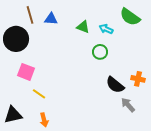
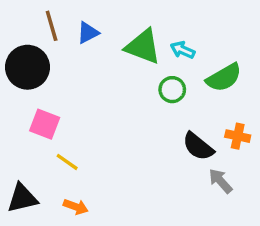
green semicircle: (130, 17) -> (224, 78), moved, turned -65
blue triangle: (51, 19) -> (88, 33), turned -32
green triangle: (83, 27) -> (143, 47), size x1.6
orange arrow: (44, 120) -> (76, 207), turned -56

